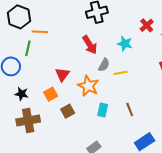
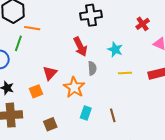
red cross: (147, 25) -> (143, 24), moved
gray semicircle: (104, 65) -> (92, 68), turned -40
yellow line: (120, 73) -> (125, 73), moved
brown square: (68, 111) -> (50, 124), moved

